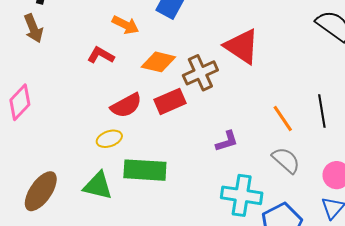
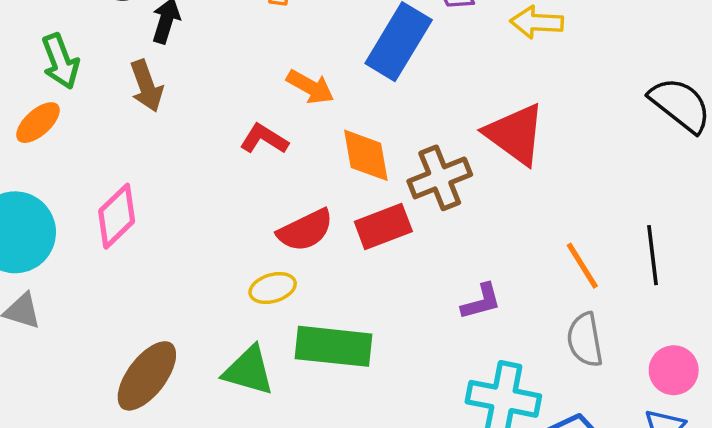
orange diamond: (158, 62) -> (366, 155), turned 64
gray semicircle: (286, 160) -> (585, 340), turned -144

